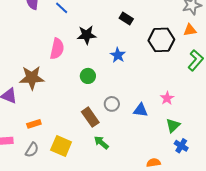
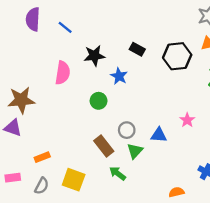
black rectangle: (126, 18) -> (137, 49), moved
blue star: (118, 55) -> (119, 76), moved
brown star: (32, 78) -> (21, 100), moved
green triangle: (173, 125) -> (135, 151), moved

